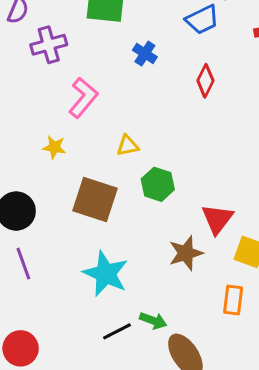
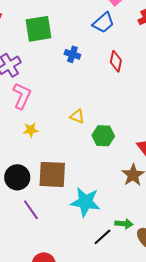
pink L-shape: (83, 98) -> (22, 96), moved
yellow triangle: (128, 146) -> (77, 116), turned 49
brown square: (95, 199) -> (52, 174), moved

